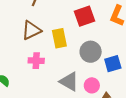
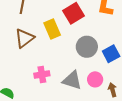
yellow rectangle: (59, 38) -> (52, 29), moved
pink cross: (36, 61) -> (42, 74), moved

